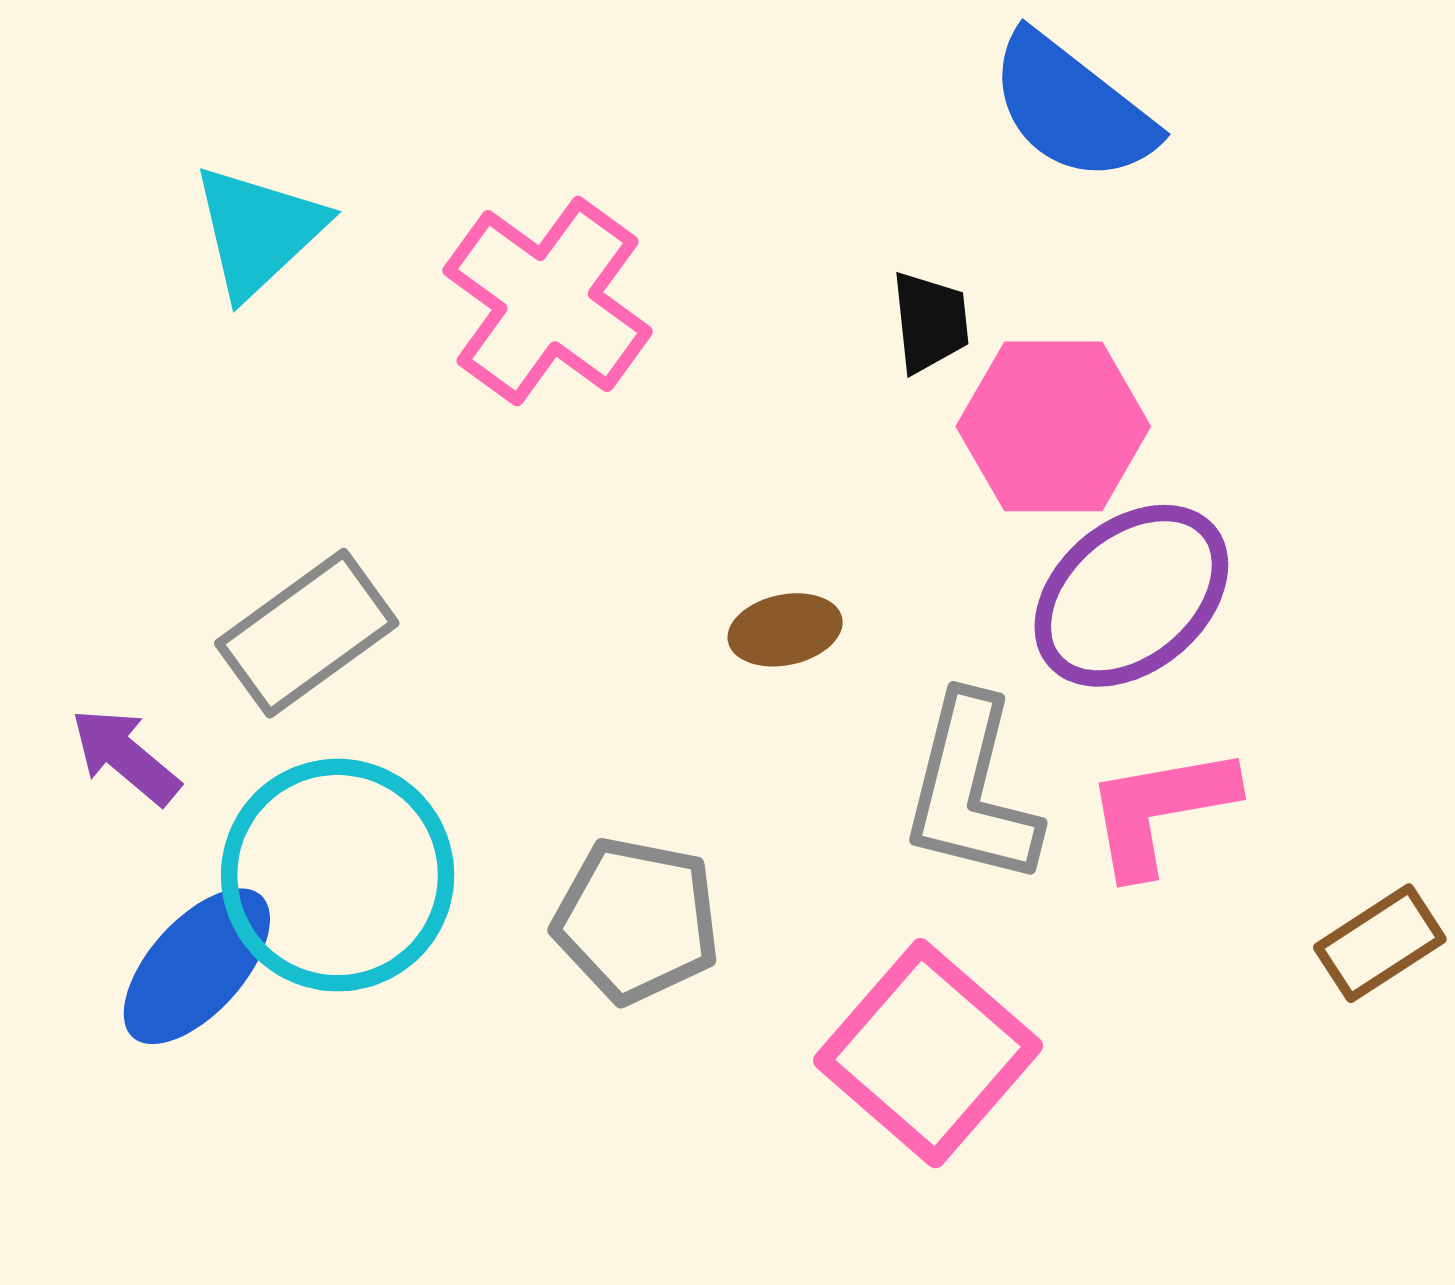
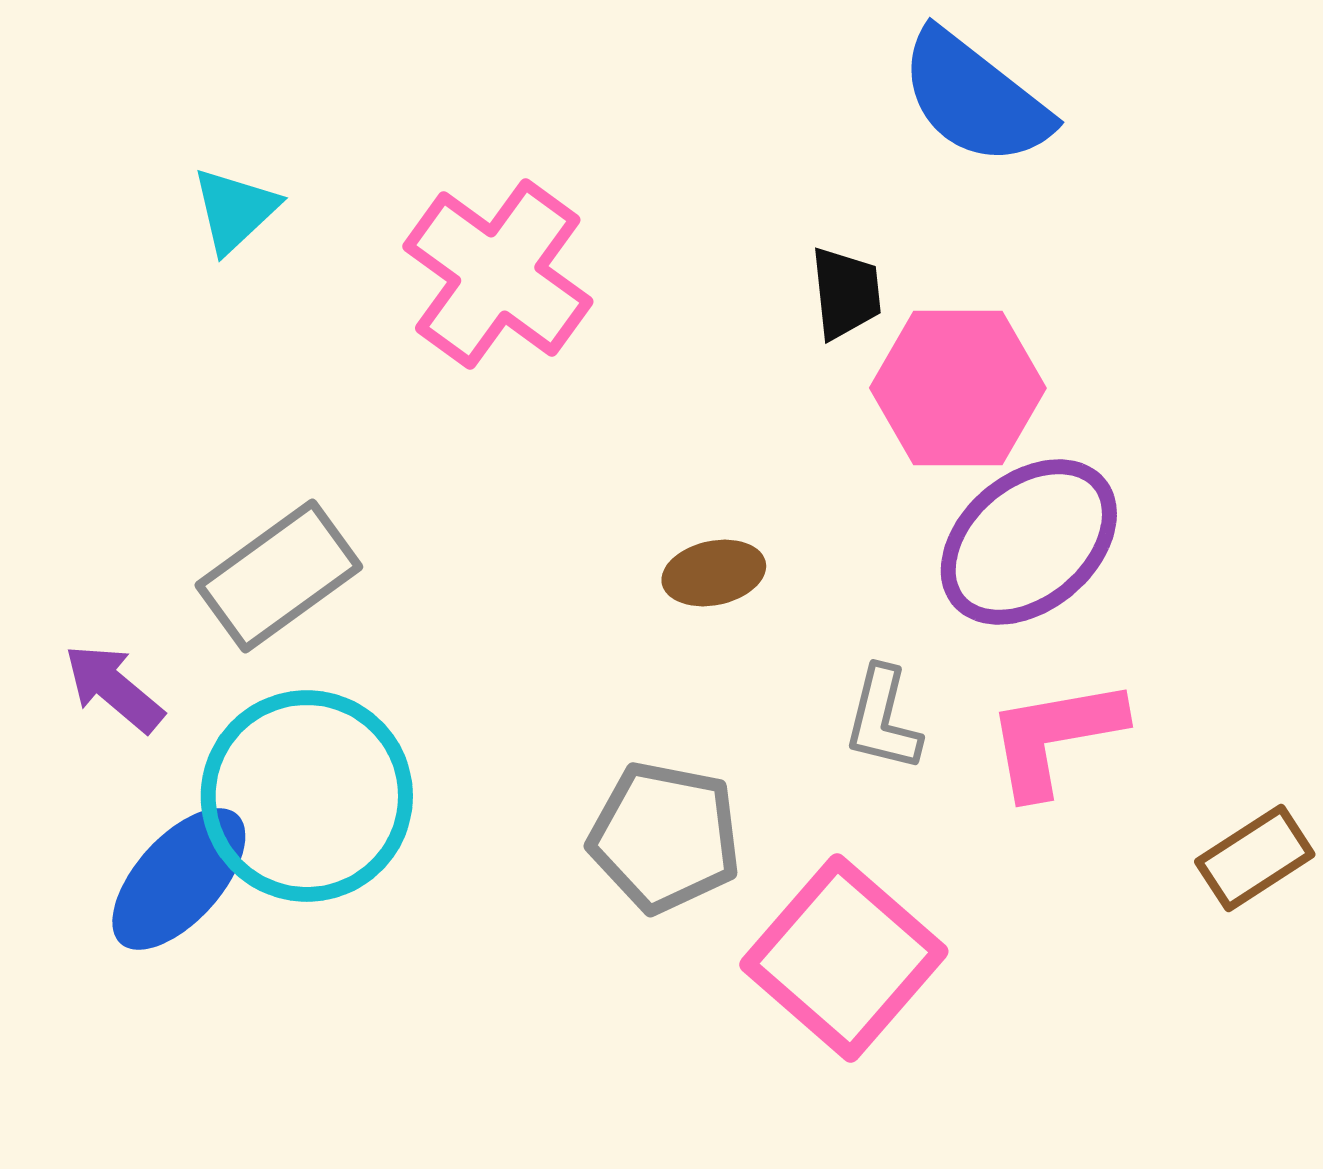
cyan triangle: (258, 231) -> (235, 210), size x0.7
gray L-shape: (971, 790) -> (883, 719), size x0.6
gray pentagon: (637, 920) -> (665, 837), moved

